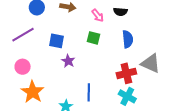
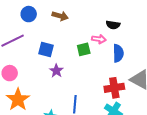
pink arrow: (98, 16) -> (99, 39), moved, turned -48
green square: (93, 38) -> (84, 49), turned -32

